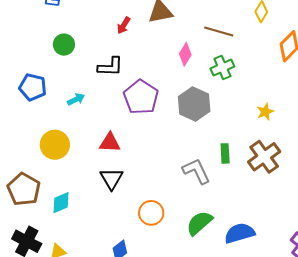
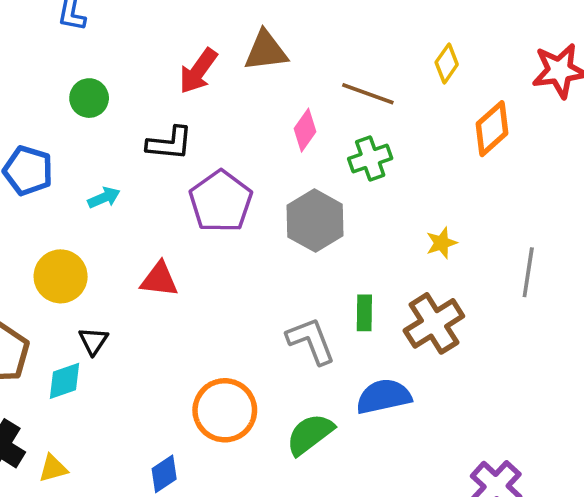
red arrow: (124, 25) -> (198, 71), size x1.5
black triangle: (112, 179) -> (93, 341), moved, size x0.7
orange circle: (151, 213) -> (225, 410), size x1.4
blue semicircle: (240, 233) -> (384, 396), moved

